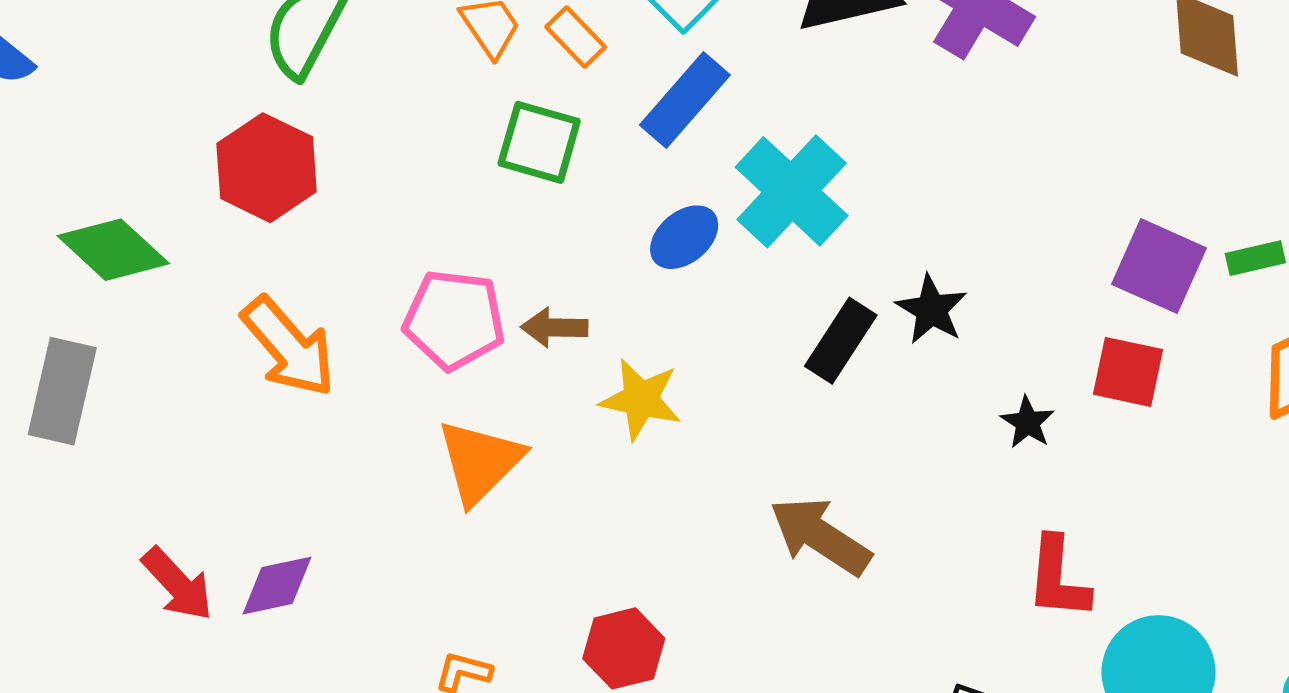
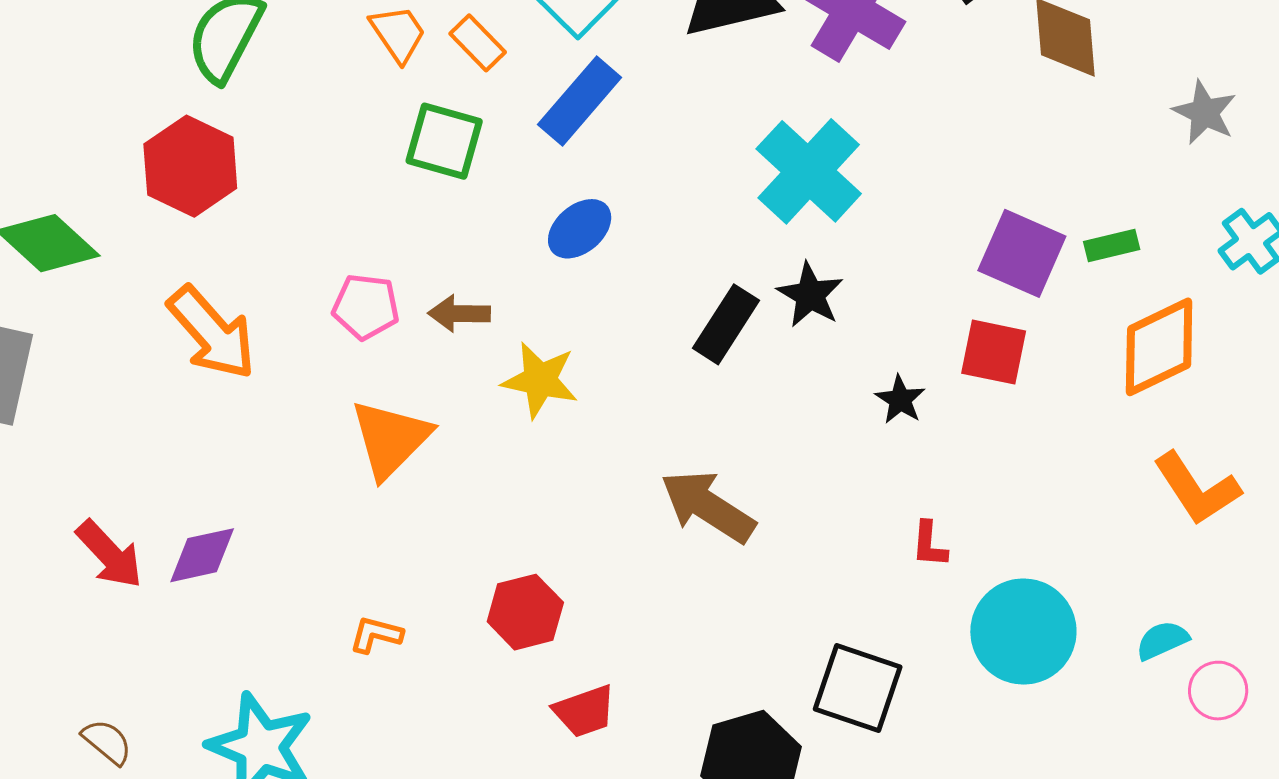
cyan cross: (792, 191) -> (809, 171), moved
pink pentagon: (454, 320) -> (366, 307), size x0.7
red L-shape: (1058, 578) -> (929, 544), size x0.6

